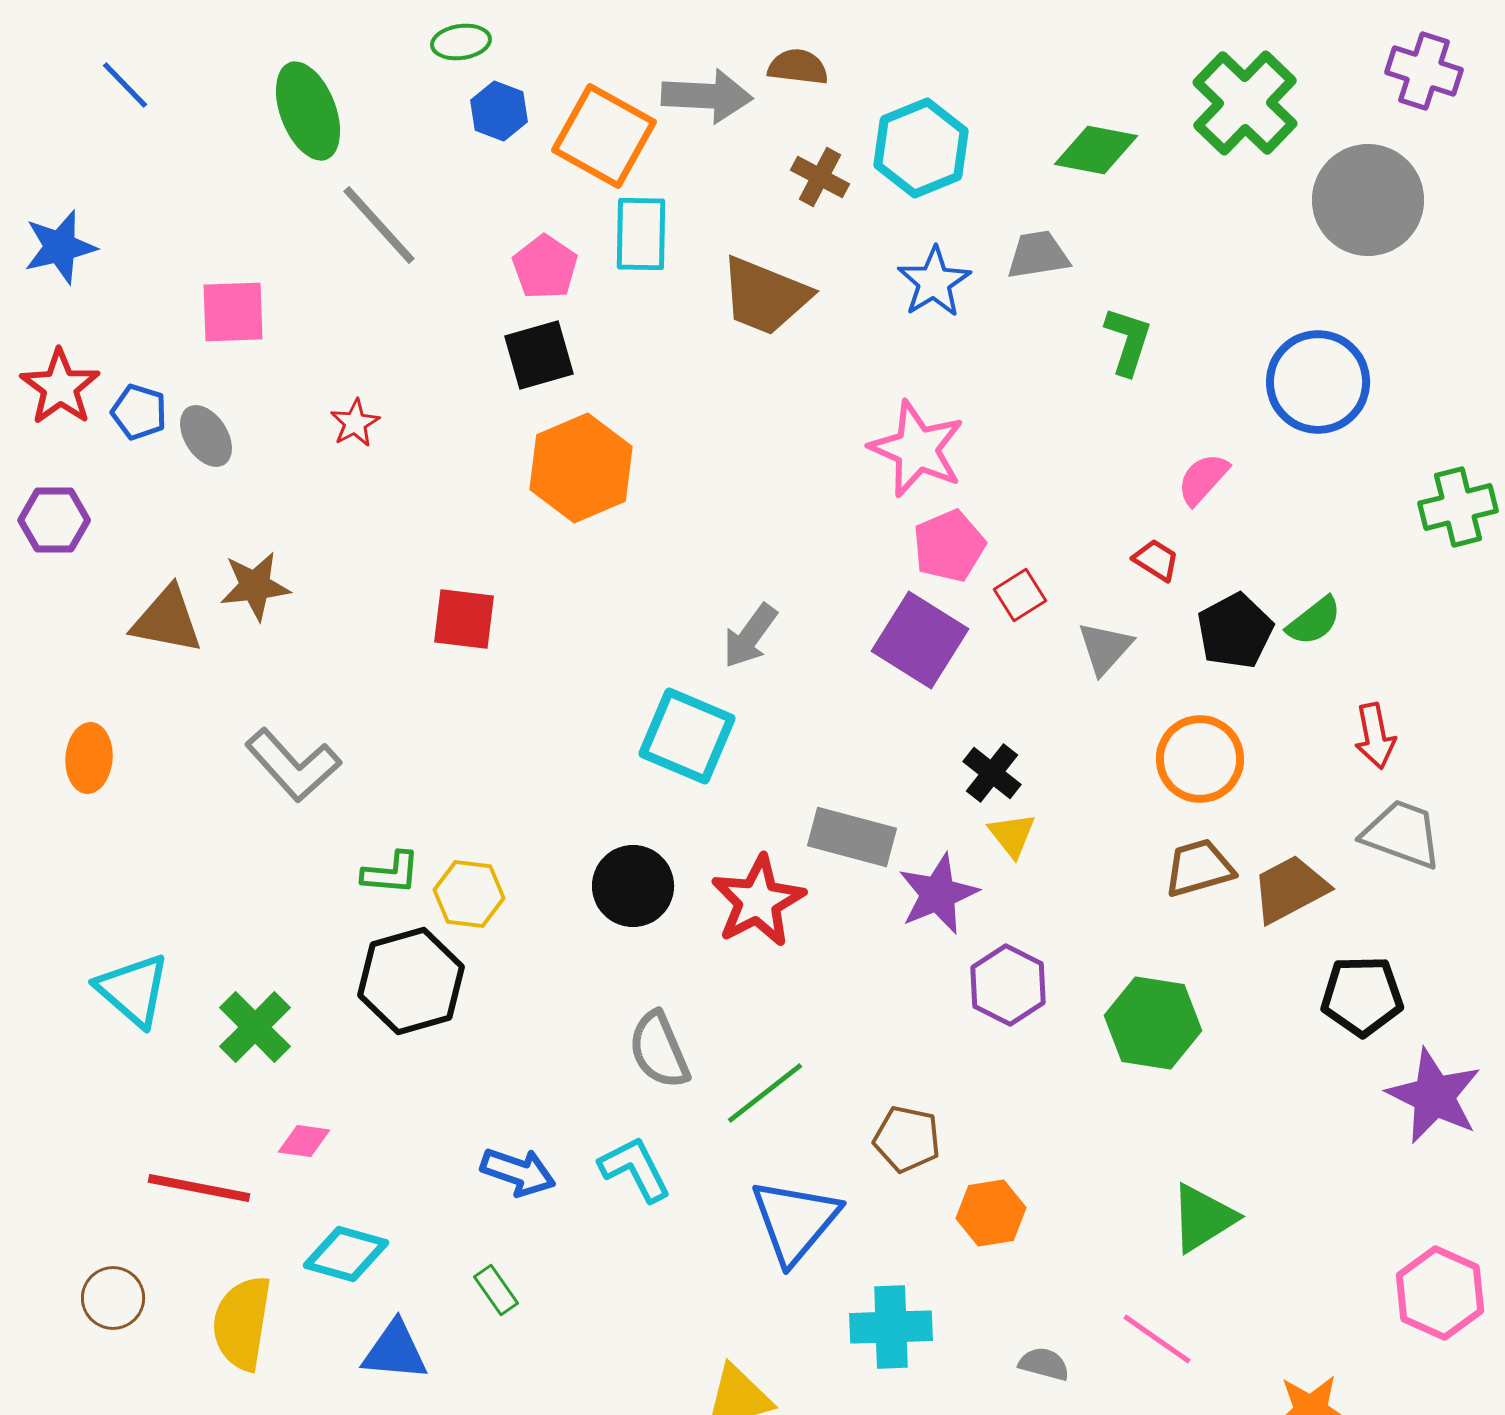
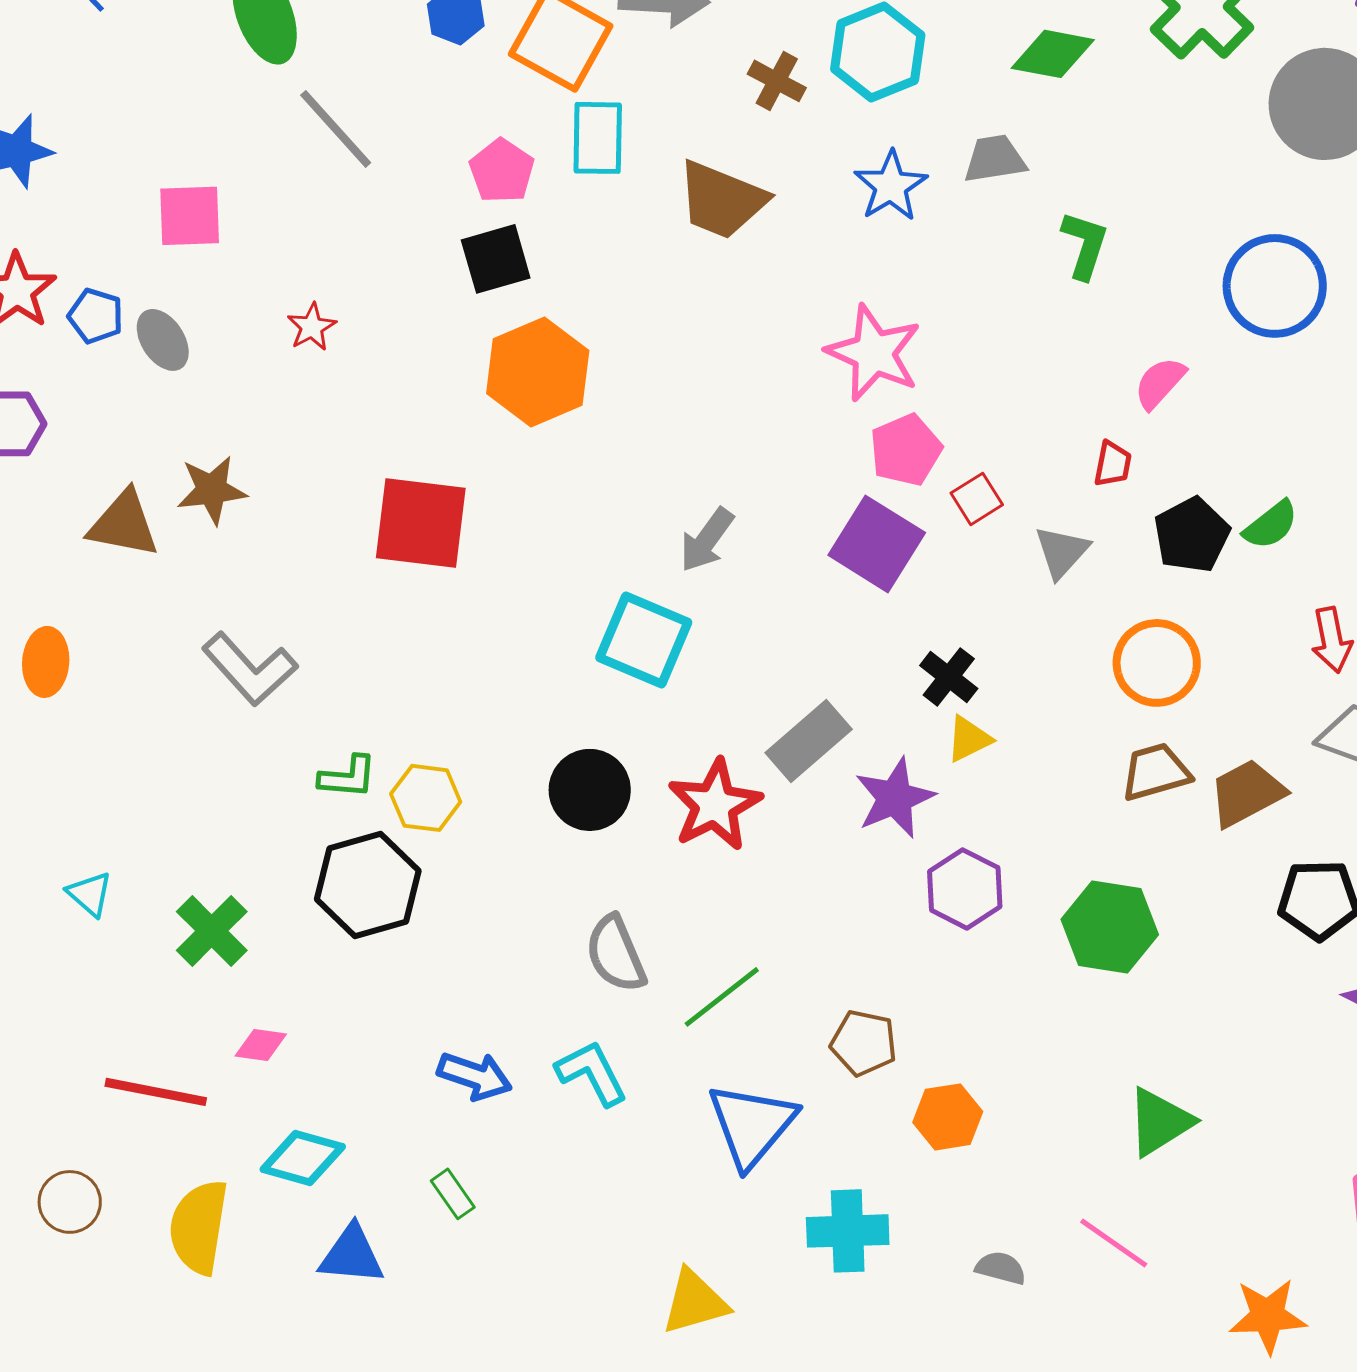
red trapezoid: (1156, 560) -> (1113, 464), turned 69
red square: (464, 619) -> (421, 523), size x1.5
yellow triangle: (1012, 835) -> (969, 739), turned 42
gray rectangle: (852, 837) -> (809, 741), turned -56
cyan triangle: (133, 990) -> (90, 894), size x0.6

